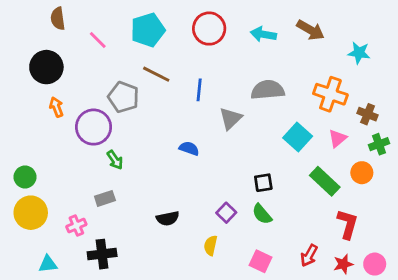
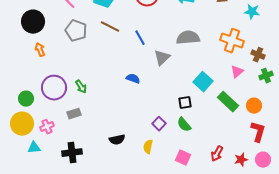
blue line: (199, 90) -> (140, 38), turned -35
gray pentagon: (123, 97) -> (76, 31), moved
purple circle: (94, 127) -> (54, 88), moved
cyan square: (298, 137) -> (203, 82), moved
orange circle: (362, 173) -> (254, 106), moved
green circle: (25, 177) -> (26, 99), moved
black semicircle: (168, 218) -> (117, 140), moved
red L-shape: (348, 224) -> (258, 132), moved
pink cross: (76, 226) -> (47, 127), moved
cyan triangle: (48, 264) -> (34, 148), moved

